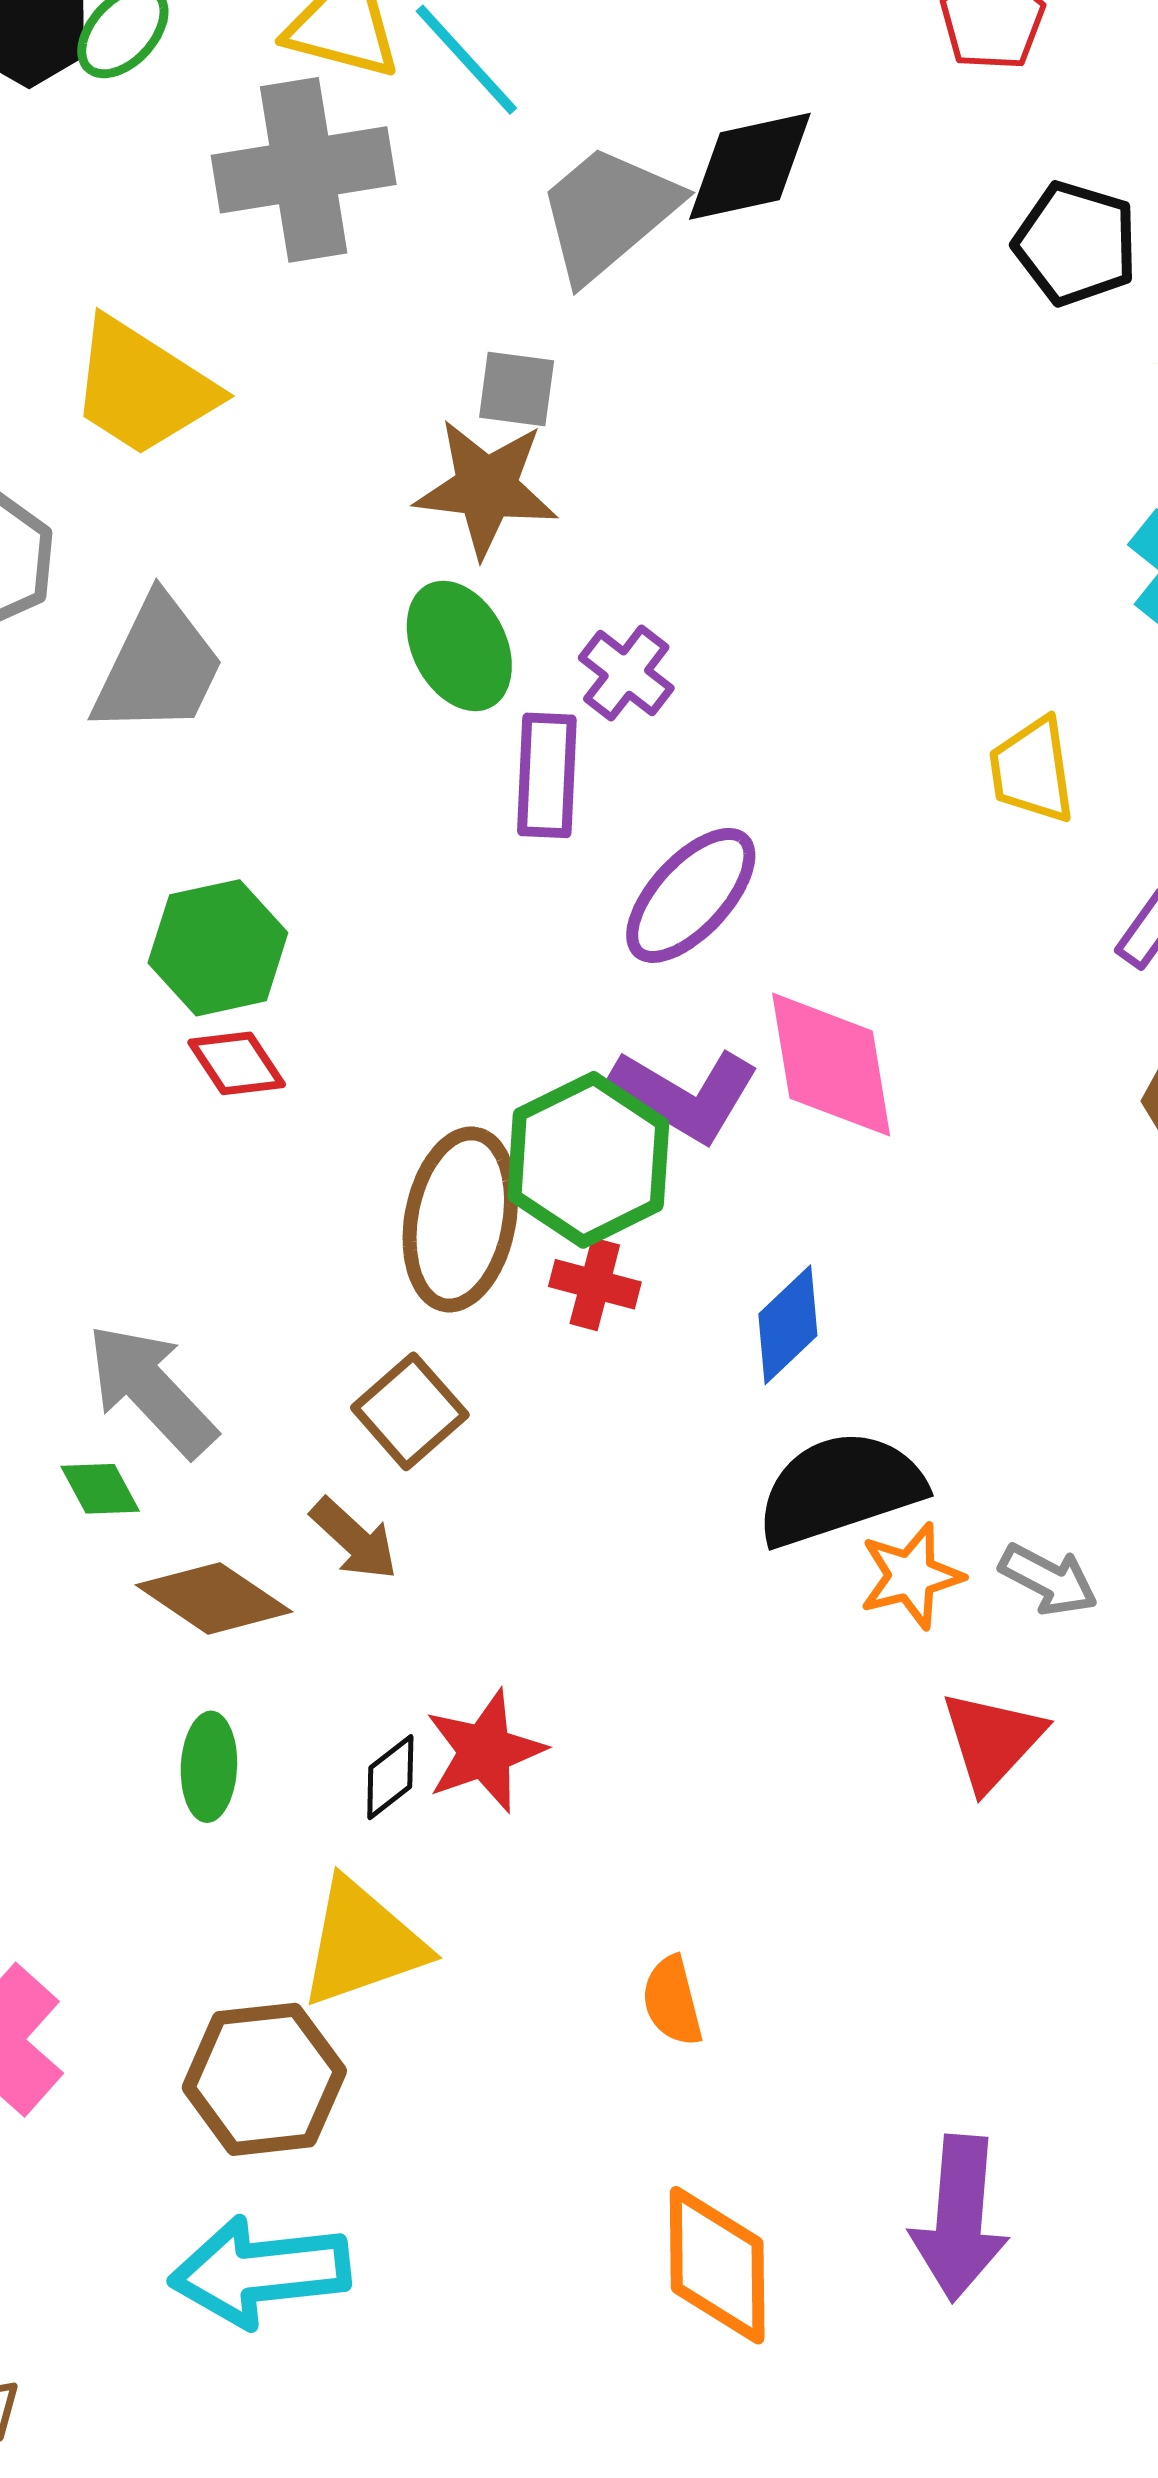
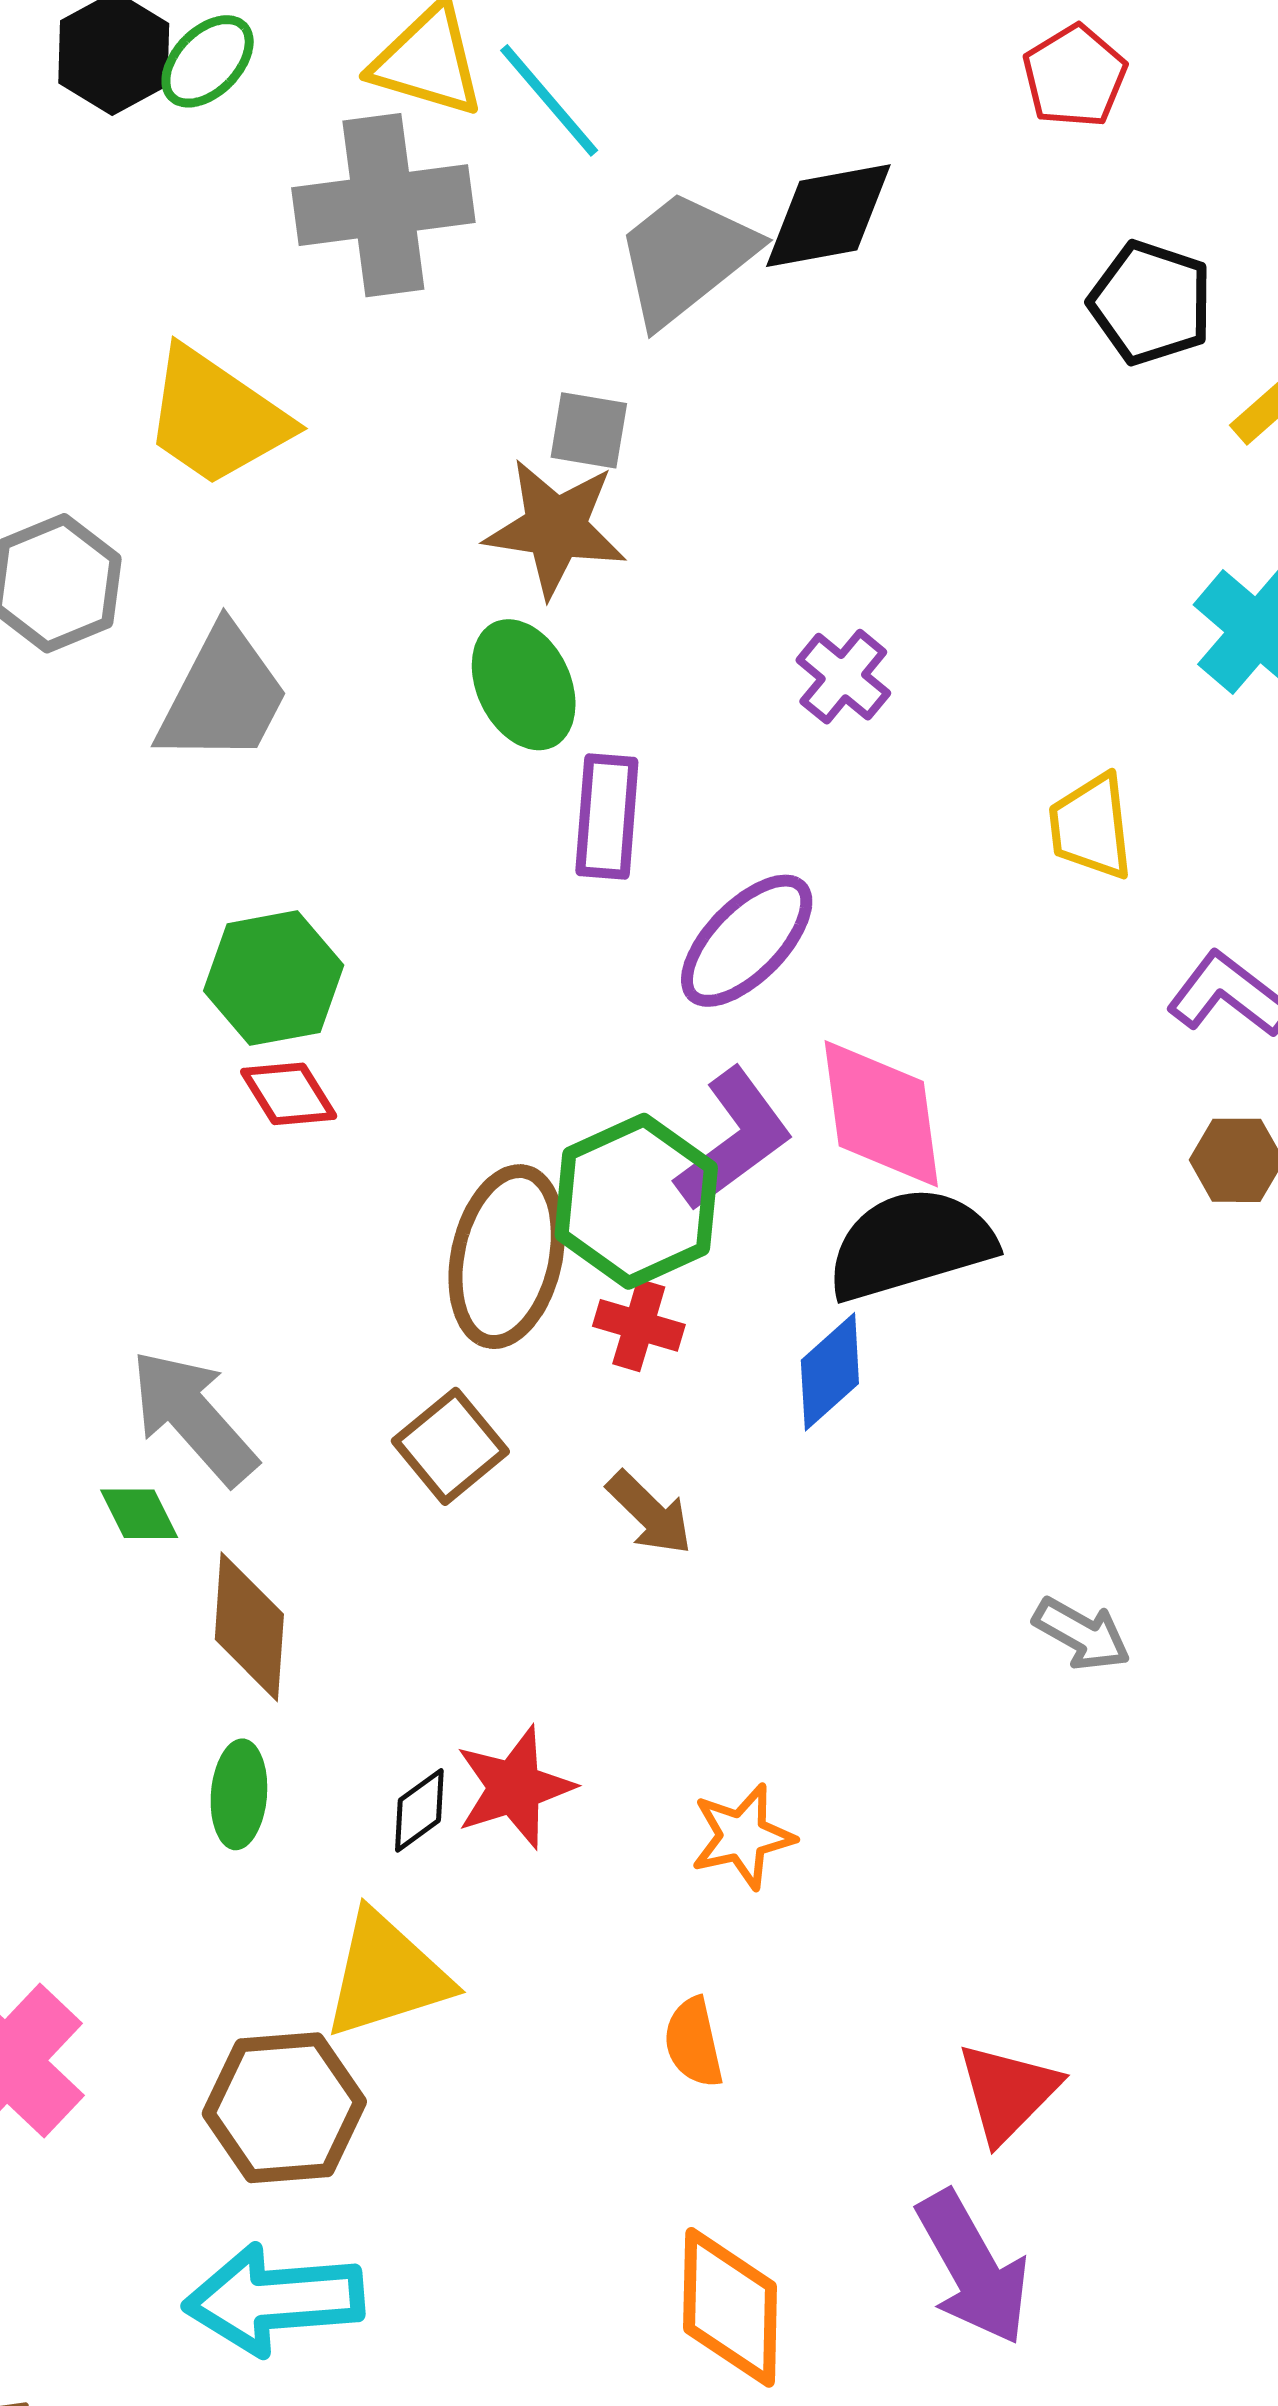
purple cross: (626, 673) -> (843, 677), moved
purple L-shape: (684, 1095) -> (734, 1139), turned -69
black semicircle: (840, 1489) -> (911, 1244), moved
brown arrow: (354, 1539) -> (650, 1513), moved
orange star: (911, 1576) -> (743, 1836), moved
brown diamond: (214, 1598) -> (249, 1627), turned 58
red triangle: (992, 1740) -> (1008, 2092), moved
purple arrow: (959, 2218) -> (973, 2268), turned -36

